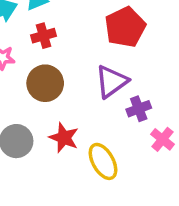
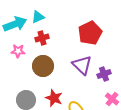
purple triangle: (112, 82) -> (82, 65), turned -40
purple cross: (139, 109) -> (104, 74), moved

